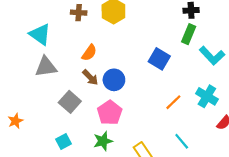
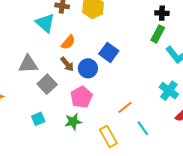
cyan triangle: (40, 34) -> (45, 23), moved
blue square: (159, 59) -> (109, 52), moved
gray triangle: (46, 67) -> (28, 64), moved
orange line: (173, 102) -> (125, 107), moved

